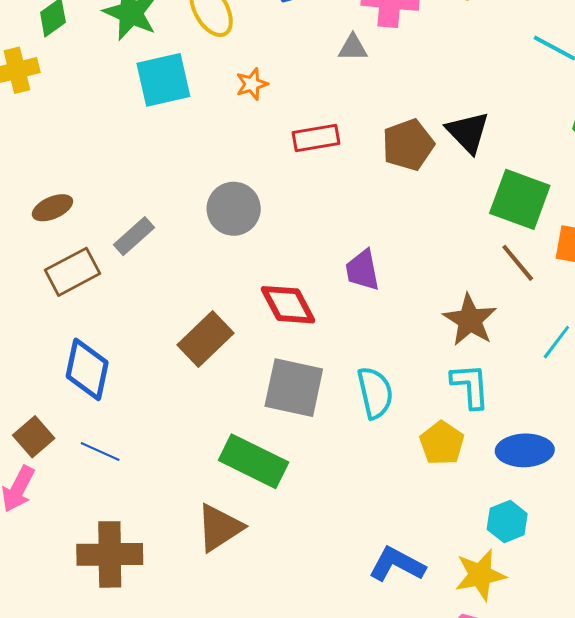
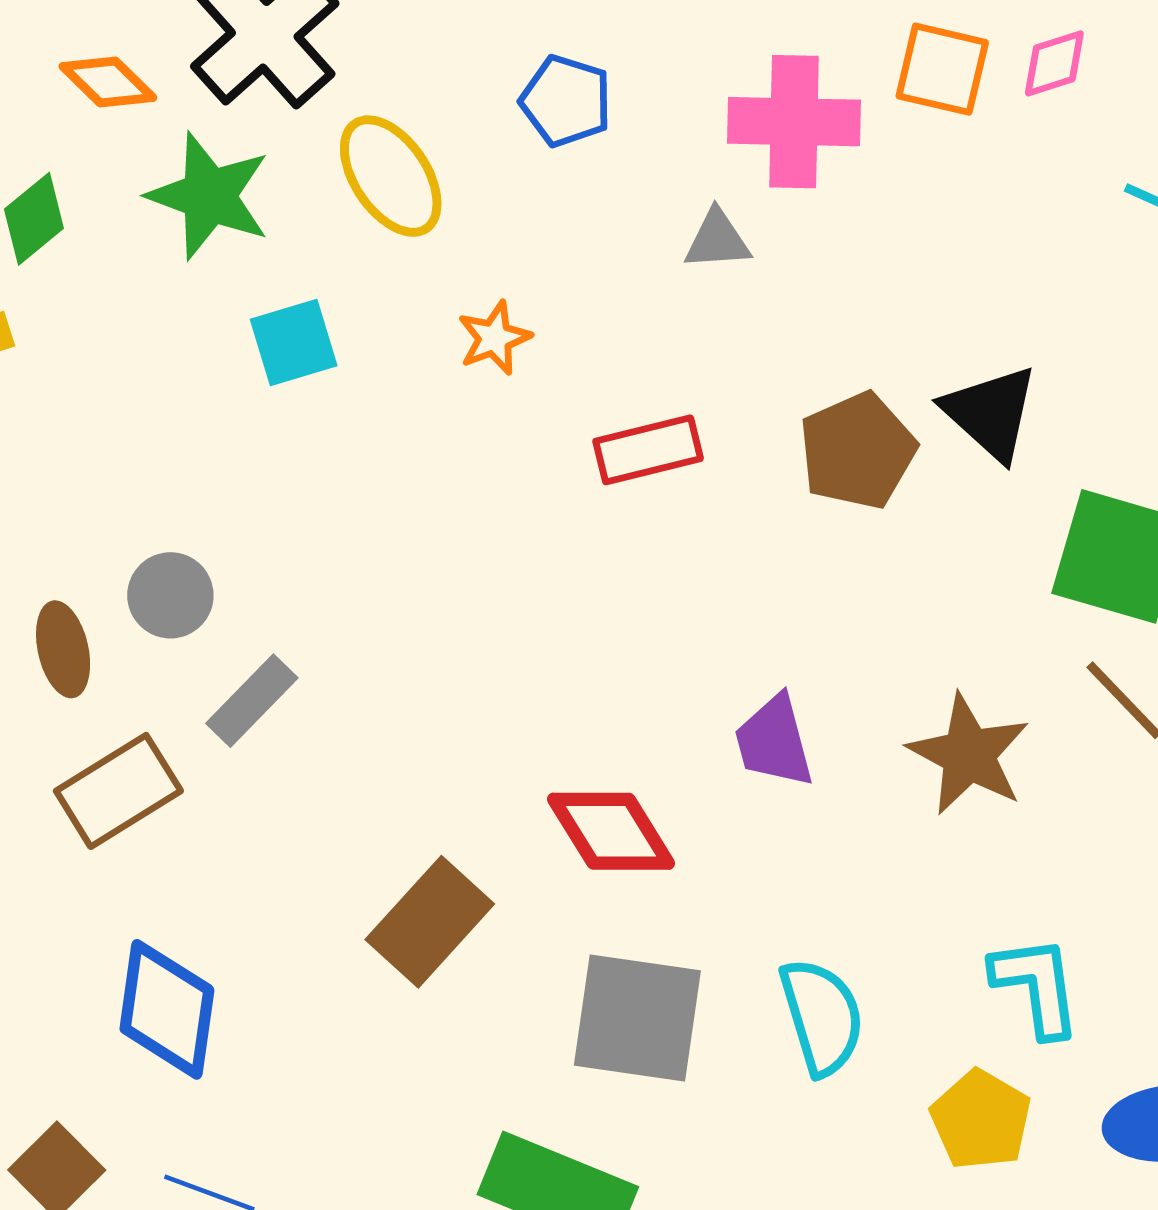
cyan square: (163, 80) -> (294, 342), size x0.7
brown ellipse: (52, 208) -> (63, 649), turned -75
gray circle: (234, 209) -> (170, 595), moved, size x0.7
brown star: (470, 320) -> (969, 754), moved

